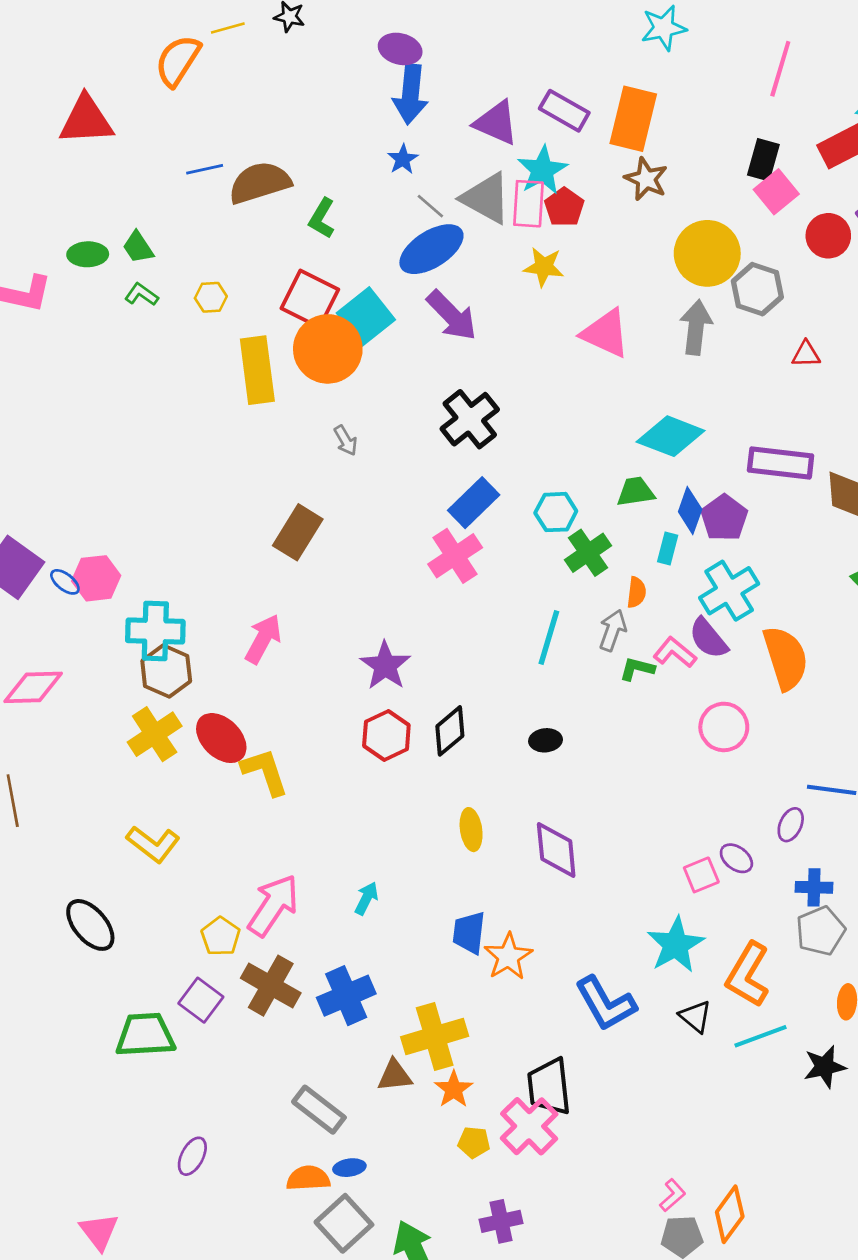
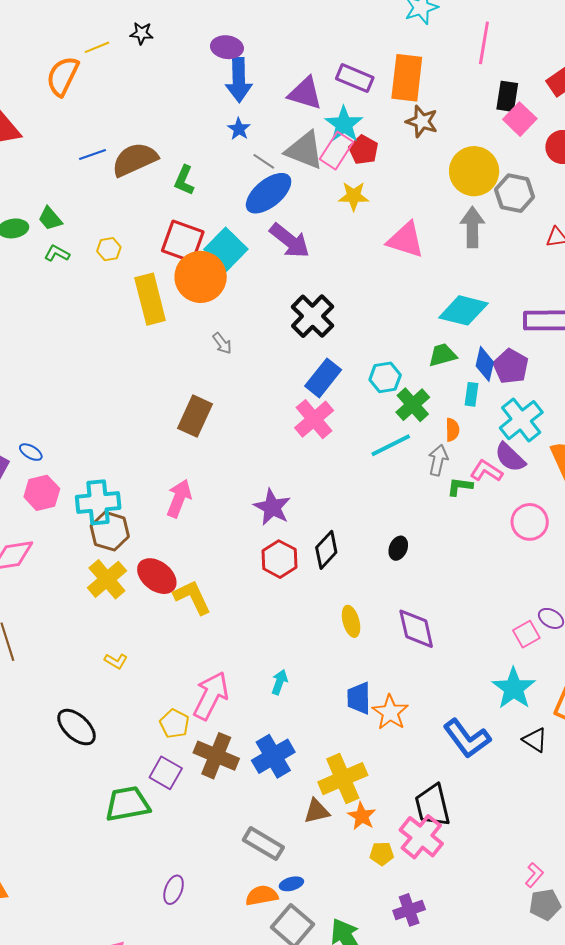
pink line: (780, 69) -> (484, 43), moved
pink rectangle: (528, 204) -> (337, 151), turned 36
pink hexagon: (96, 578) -> (42, 493), moved
blue ellipse: (65, 582) -> (31, 452), moved
cyan line: (549, 637) -> (391, 445), moved, turned 54
black ellipse: (546, 740) -> (398, 548), turned -55
yellow L-shape: (153, 844) -> (116, 661), size x0.6

